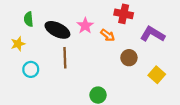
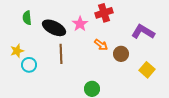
red cross: (124, 14) -> (104, 13), moved, turned -30
orange arrow: (108, 35) -> (101, 45), moved
yellow star: (18, 44) -> (17, 51), moved

